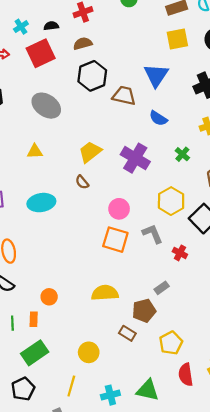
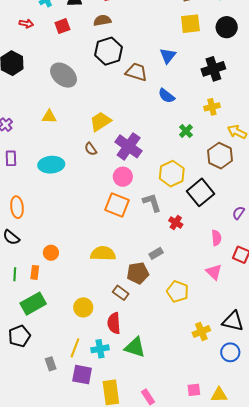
red square: (41, 53) -> (62, 26), size x0.6
blue triangle: (156, 75) -> (168, 56), size x0.7
purple cross: (135, 158) -> (129, 146), moved
yellow pentagon: (171, 343) -> (178, 291), moved, turned -30
red semicircle: (186, 375) -> (114, 323), moved
yellow line: (71, 386) -> (75, 348), moved

